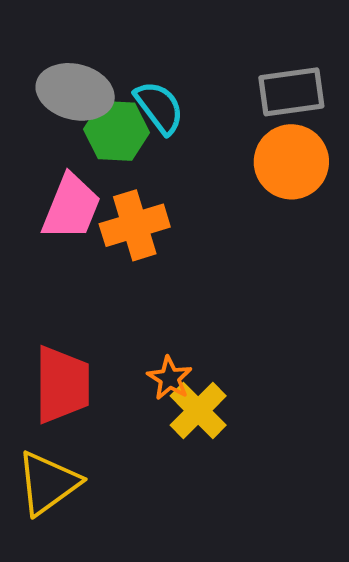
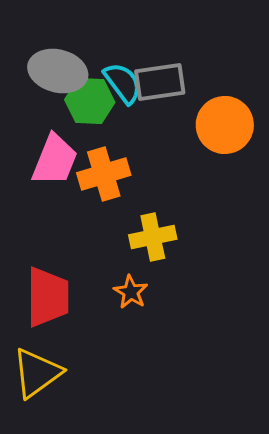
gray rectangle: (291, 92) -> (160, 82), moved
yellow cross: (198, 411) -> (153, 237), moved, turned 33

